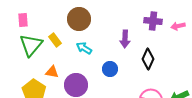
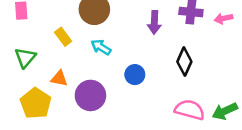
purple arrow: (125, 39) -> (154, 22), moved
green triangle: (31, 45) -> (25, 58), moved, size x0.7

